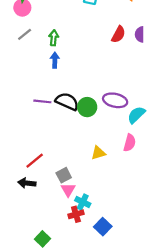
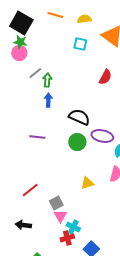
gray line: (25, 34) -> (35, 73), moved
black semicircle: (67, 101) -> (79, 117), moved
black arrow: (27, 183) -> (23, 225), moved

